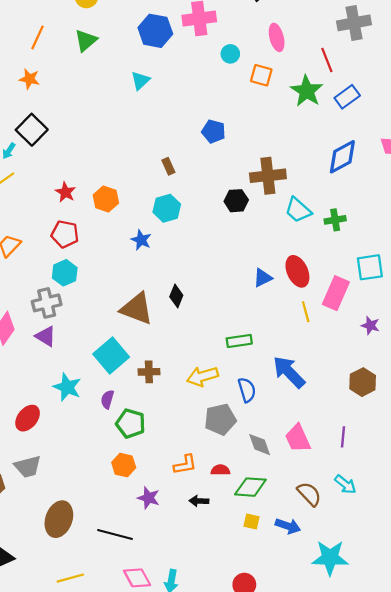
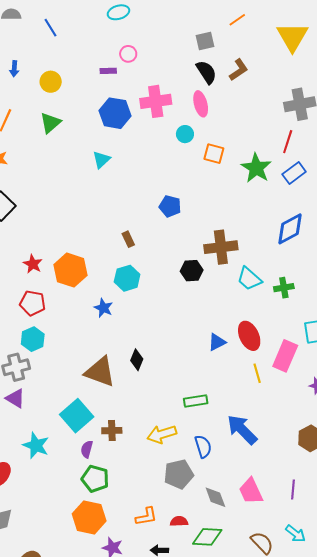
pink ellipse: (277, 37) -> (201, 104), moved
red line: (327, 60) -> (288, 142), moved, turned 40
orange hexagon: (106, 199) -> (70, 270), size x1.4
purple semicircle: (107, 399) -> (87, 449), moved
orange hexagon: (124, 465) -> (89, 517), size x1.5

